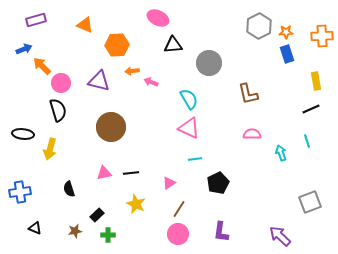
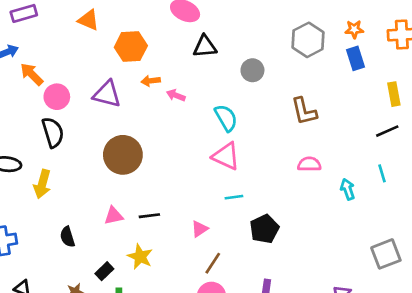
gray hexagon: (259, 26) -> (308, 40), moved
gray circle: (209, 63) -> (252, 70), size x0.7
yellow star: (136, 204) -> (140, 257), moved

